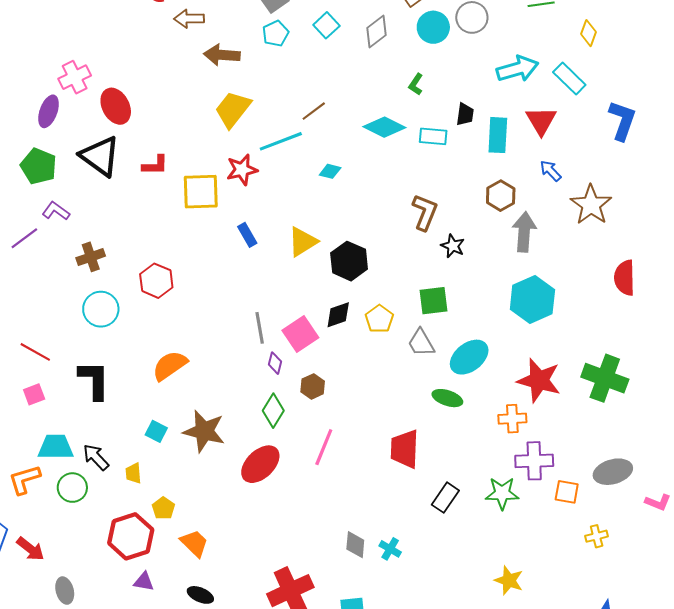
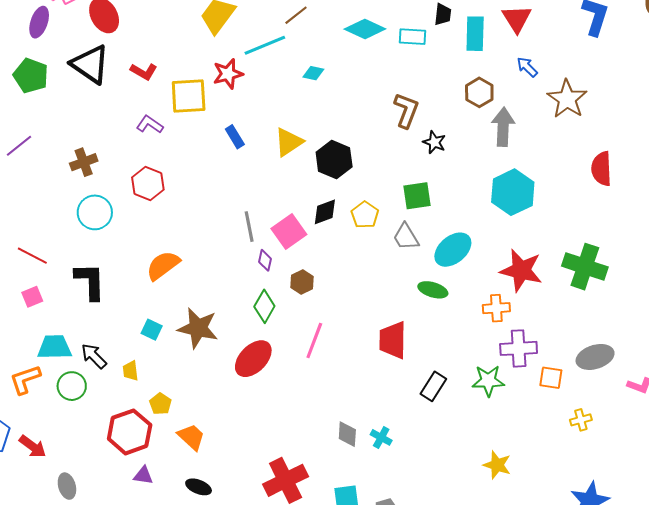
red L-shape: (155, 165) -> (144, 72), turned 32
purple L-shape: (56, 211) -> (150, 124), moved

